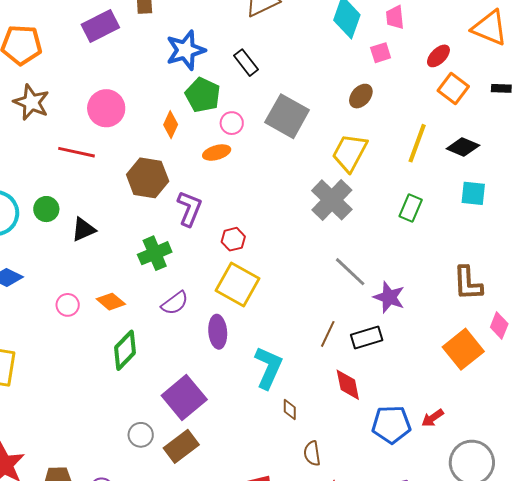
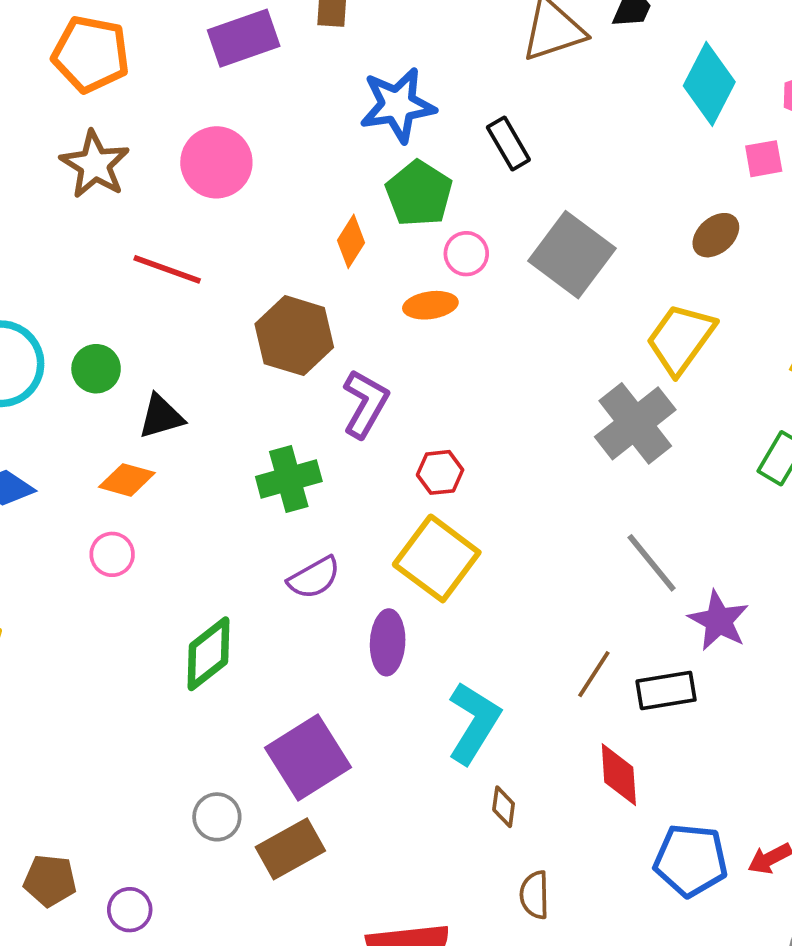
pink circle: (106, 108) -> (216, 162), moved
orange diamond: (111, 302) -> (127, 480), moved, turned -32

